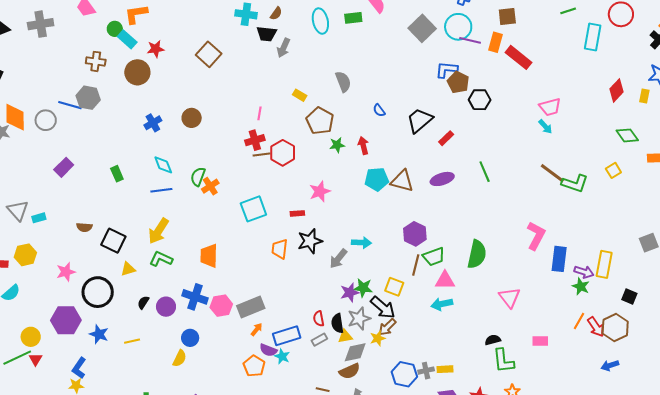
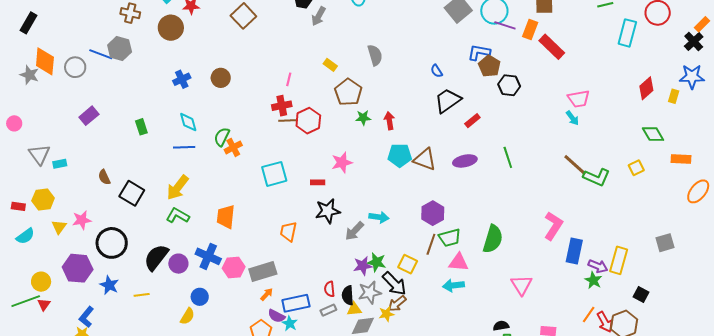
blue semicircle: (379, 110) -> (437, 71), moved
brown semicircle: (84, 227) -> (104, 177), turned 56
orange trapezoid: (280, 249) -> (288, 231), moved
yellow triangle: (128, 269) -> (59, 227), moved, turned -42
black semicircle: (143, 302) -> (156, 257), size x2.0

